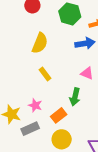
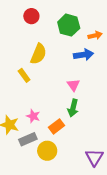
pink triangle: (87, 73) -> (73, 85), moved, turned 32
yellow rectangle: (45, 74) -> (24, 75), moved
yellow circle: (62, 139) -> (47, 151), moved

